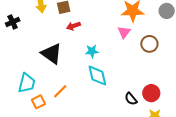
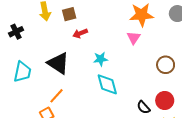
brown circle: (149, 44) -> (166, 65), moved
cyan trapezoid: (27, 83) -> (22, 72), moved
orange line: (60, 91) -> (57, 96), moved

